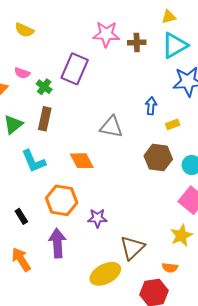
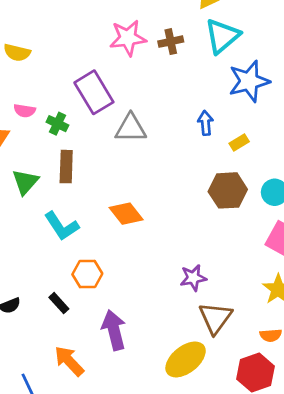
purple rectangle: (75, 69) -> (94, 92), turned -44
gray triangle: (111, 127) -> (131, 128), moved
orange hexagon: (62, 200) -> (87, 274), moved, size x0.7
purple star: (97, 218) -> (193, 278), moved

